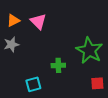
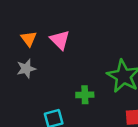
orange triangle: (13, 20) -> (29, 39), turned -40

